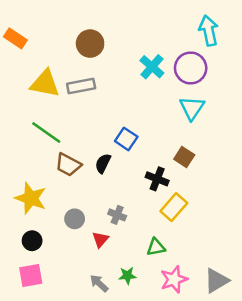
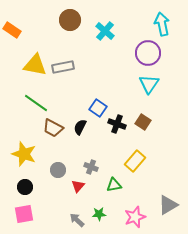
brown circle: (90, 44) -> (70, 20), moved
cyan cross: (152, 67) -> (105, 31), moved
black cross: (157, 179) -> (117, 124), moved
green triangle: (156, 247) -> (114, 185), moved
gray triangle: (216, 281) -> (168, 205), moved

